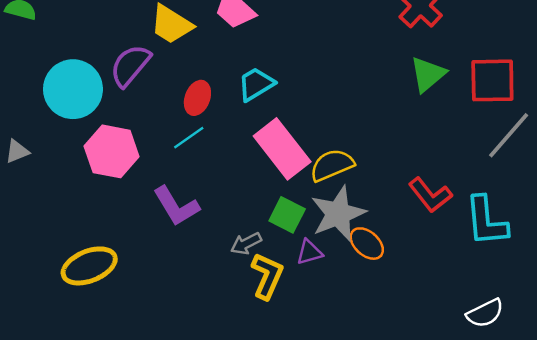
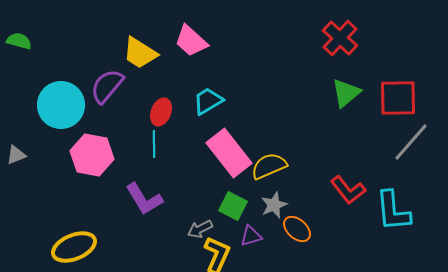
cyan line: (189, 138) -> (154, 144), turned -56
gray star: (338, 214) -> (274, 205), size x0.6

